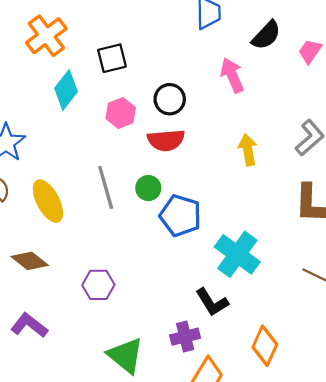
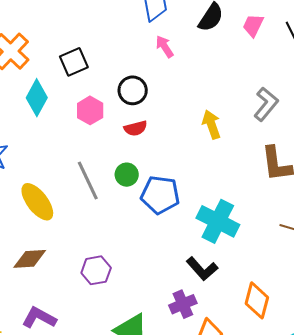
pink arrow: (232, 75) -> (165, 47), moved, size x0.7
red semicircle: (166, 140) -> (136, 128), size x0.7
brown diamond: (30, 261) -> (30, 259), turned -32

